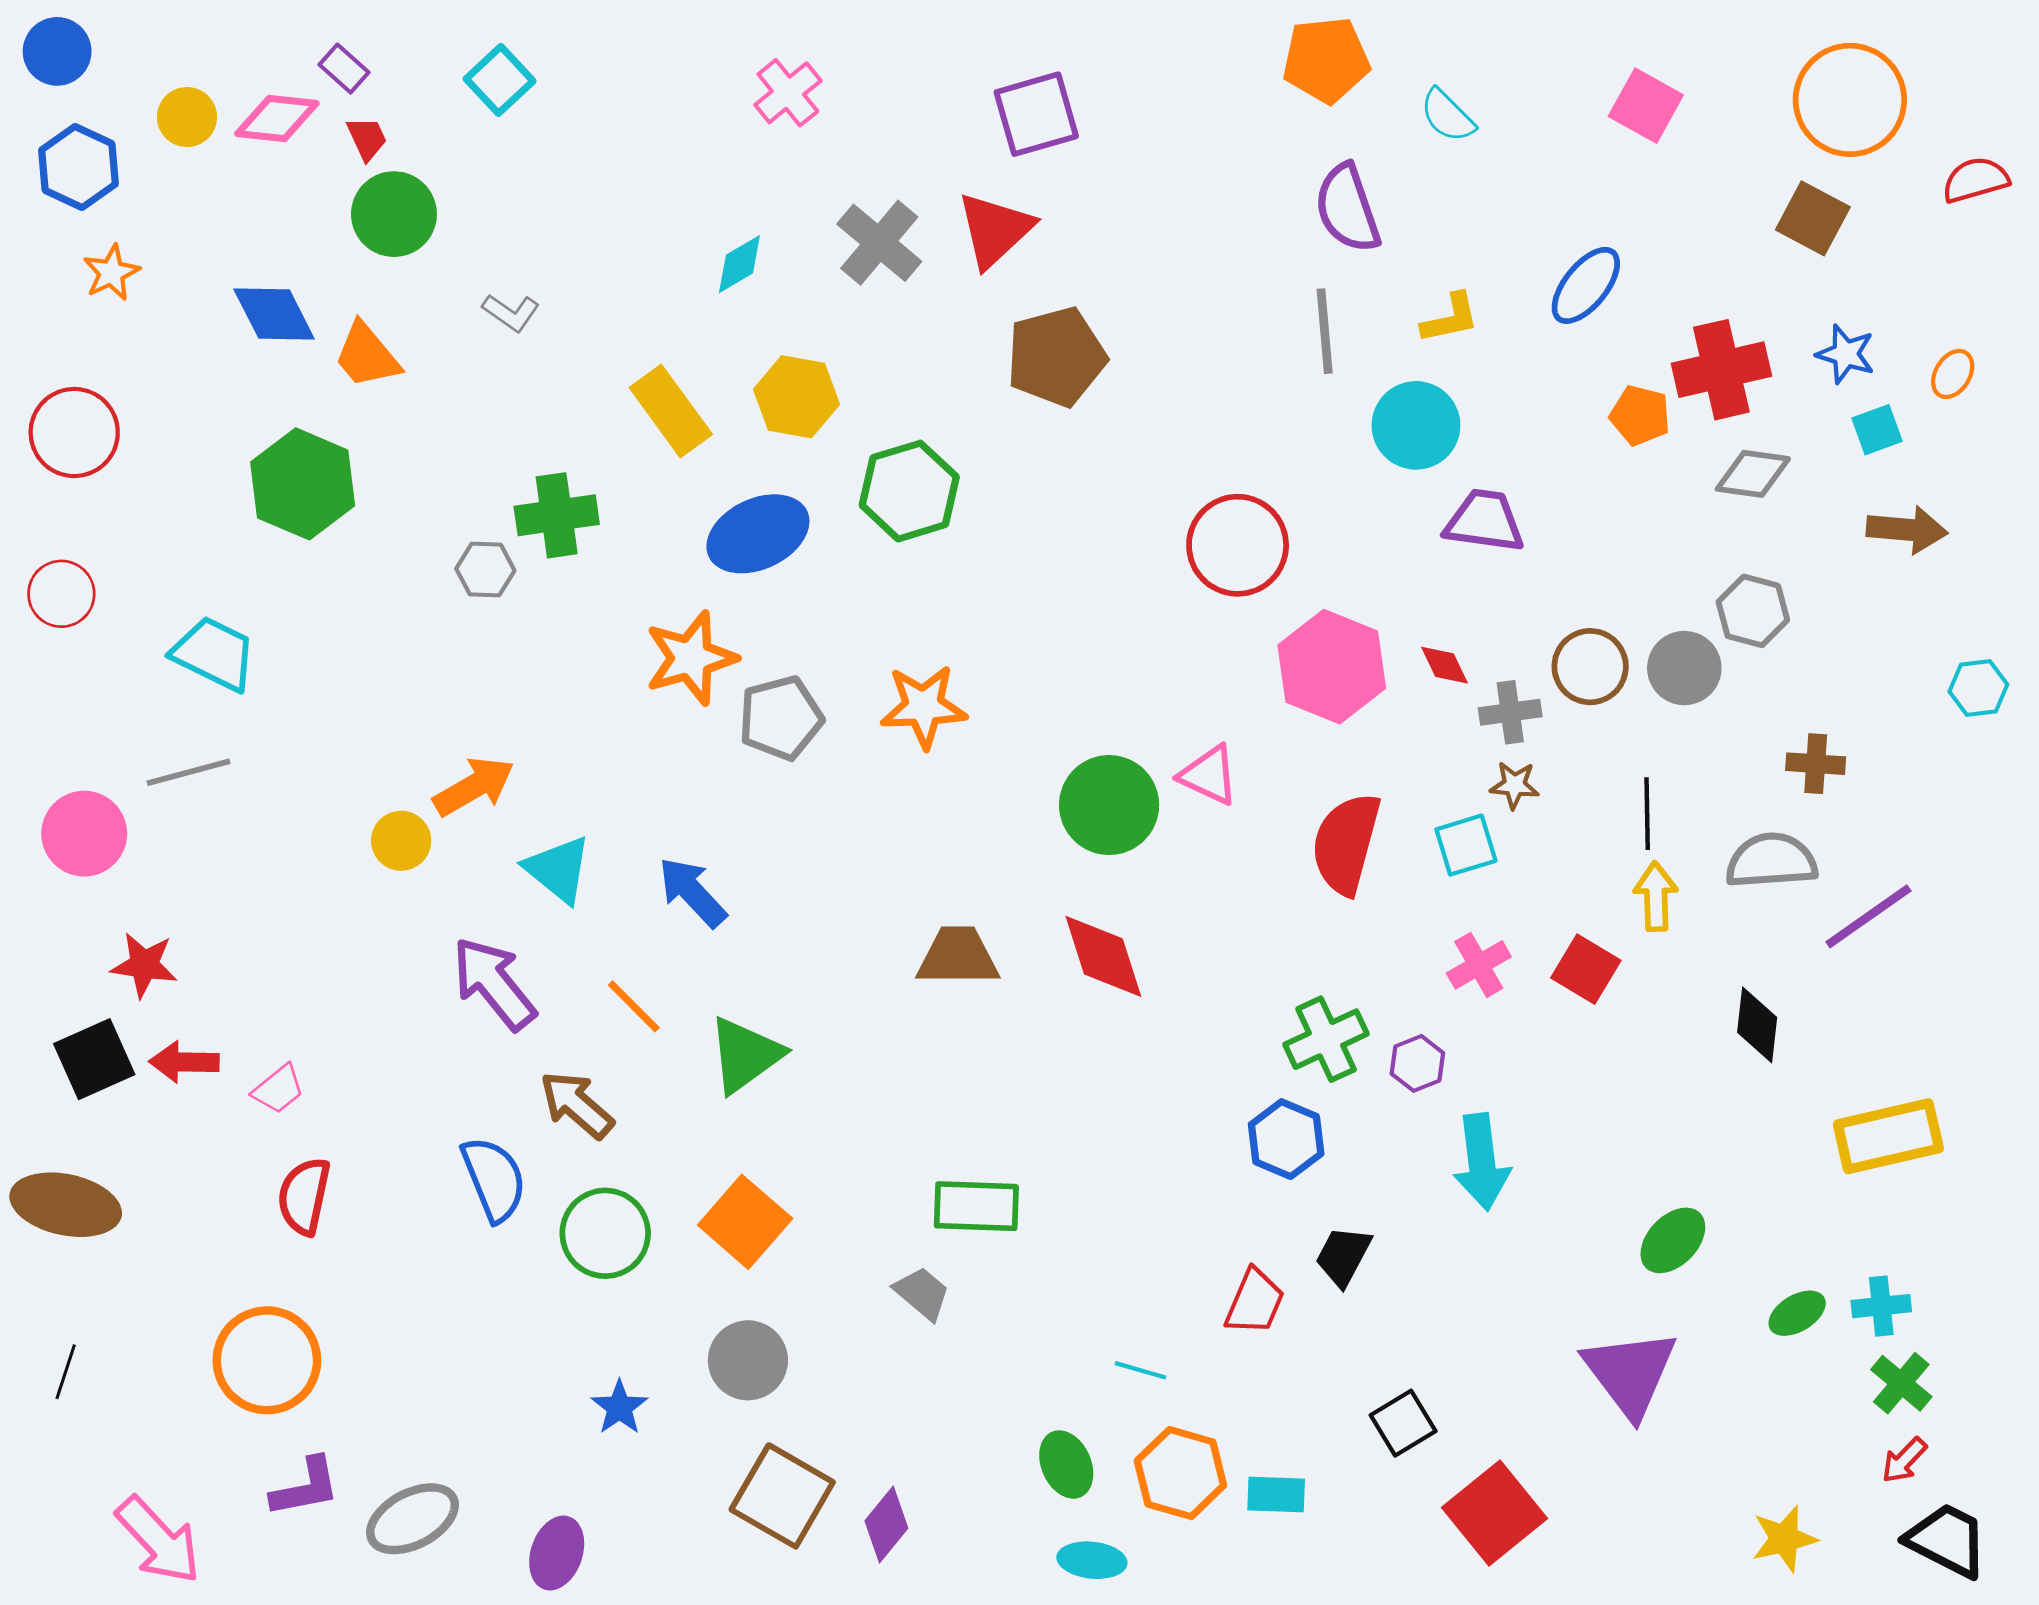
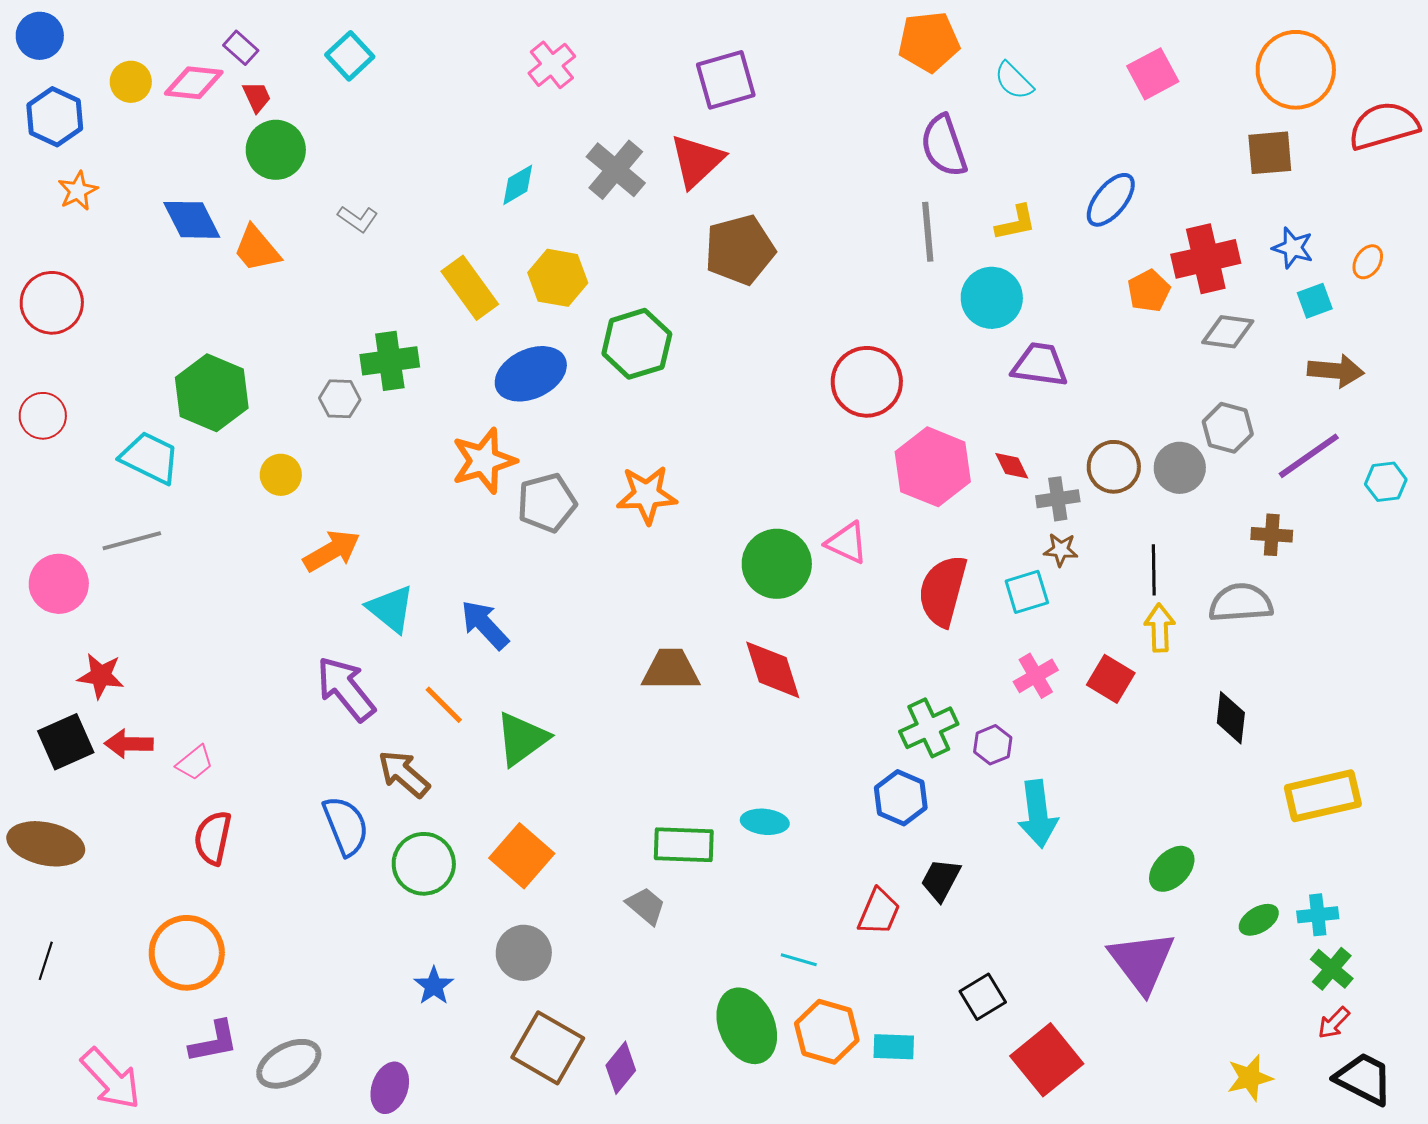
pink square: (1646, 106) -> (1153, 74), turned 33
red semicircle: (1976, 180) -> (1384, 126), size x1.5
brown square: (1813, 218) -> (1270, 153), turned -33
orange pentagon: (1640, 415) -> (1149, 291), turned 30
green hexagon: (303, 484) -> (212, 393), moved
yellow circle: (401, 841) -> (281, 475), moved
purple line: (1868, 916) -> (1309, 456), moved
green ellipse: (1066, 1465) -> (747, 1026), size x1.6
cyan ellipse: (1092, 1560) -> (765, 822), moved

